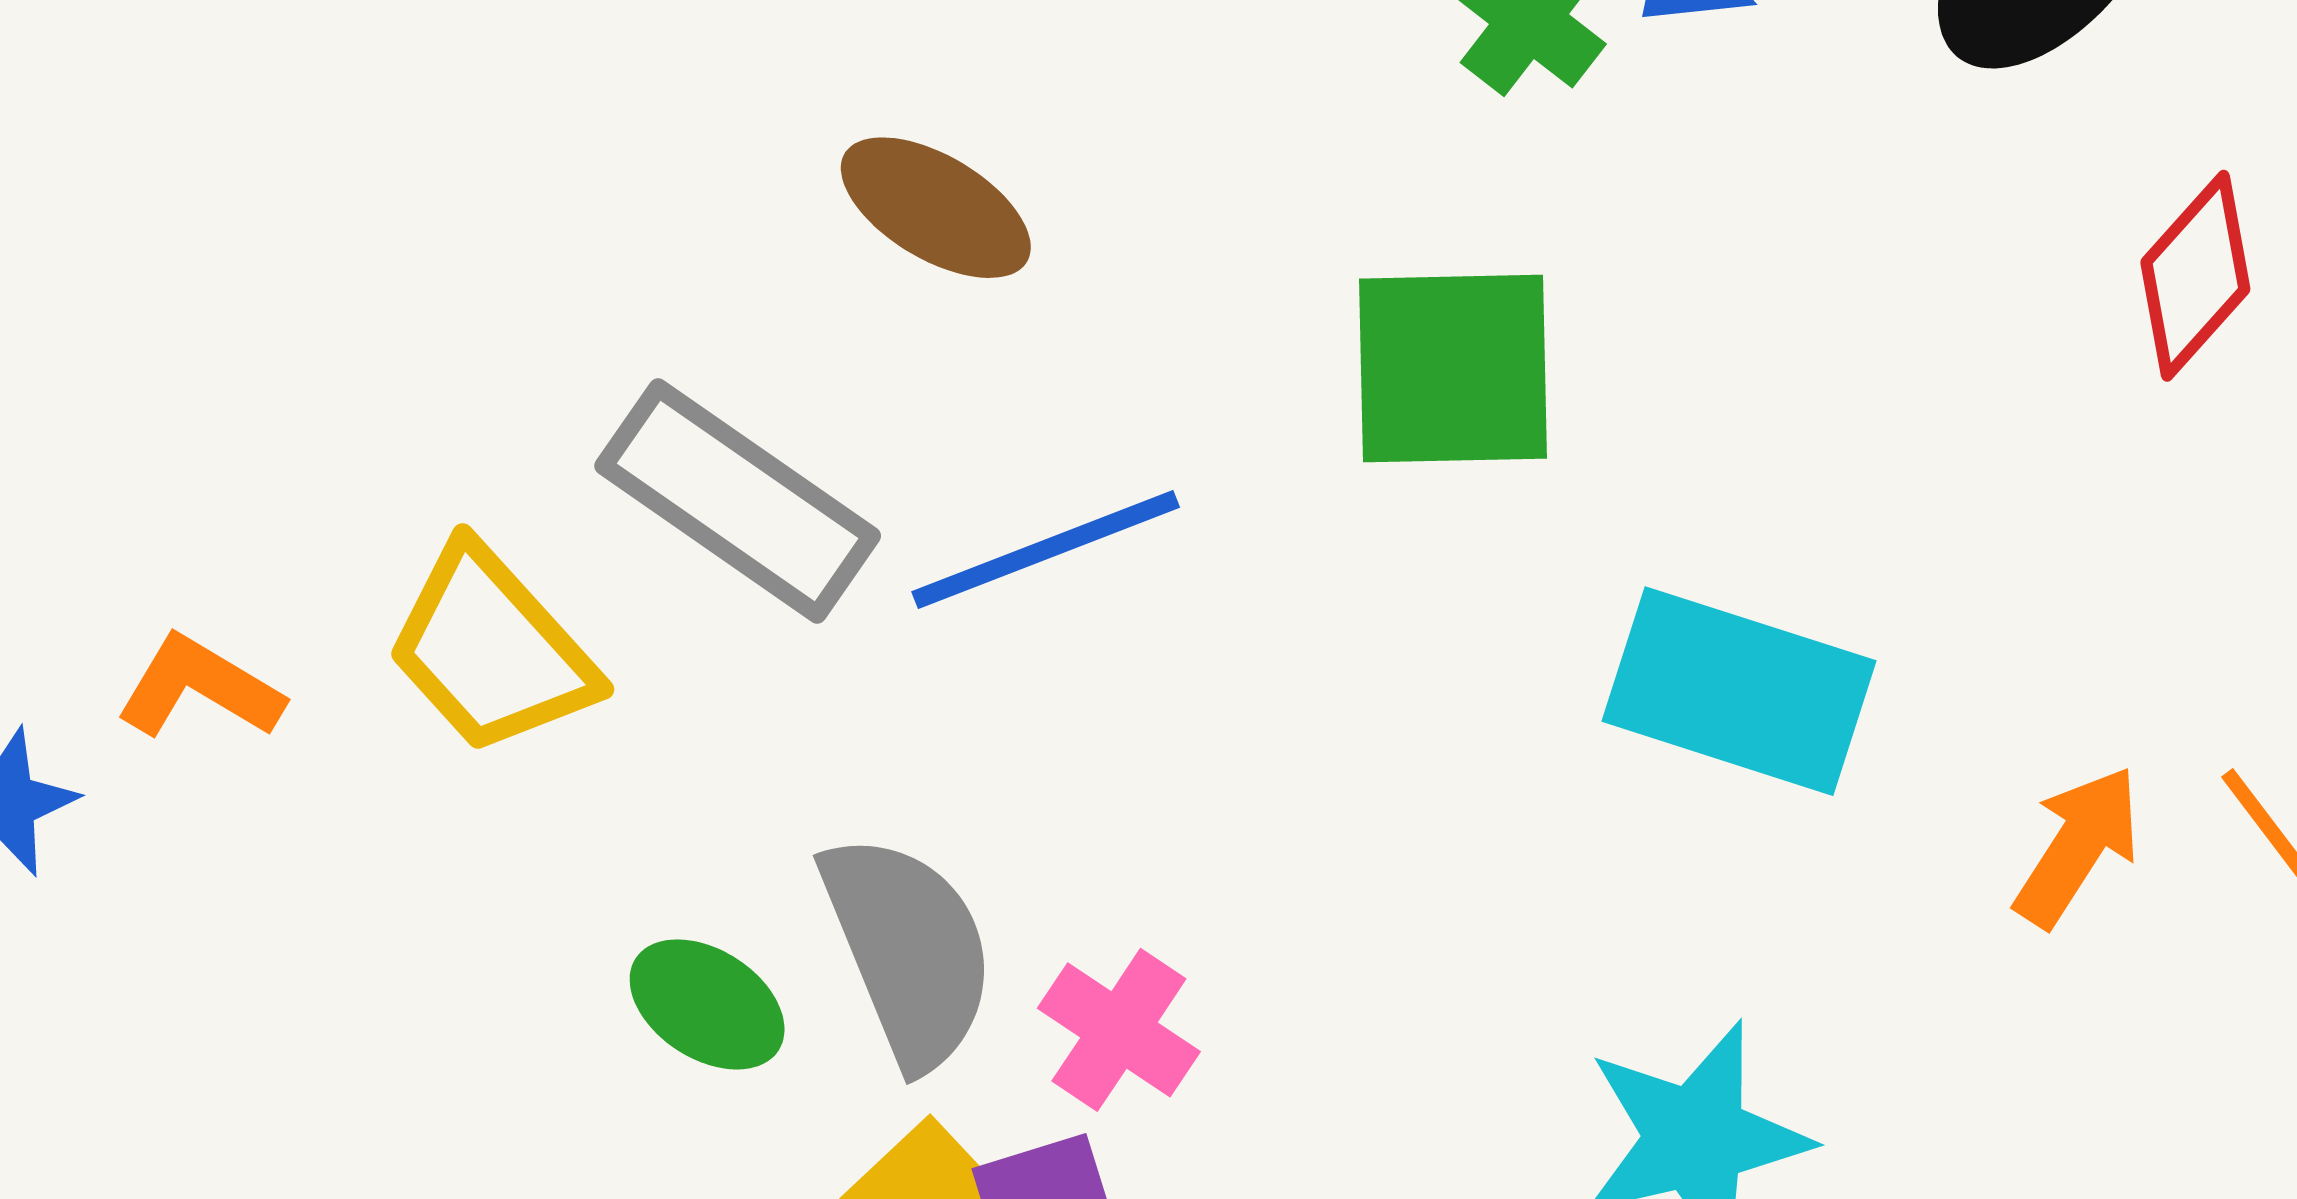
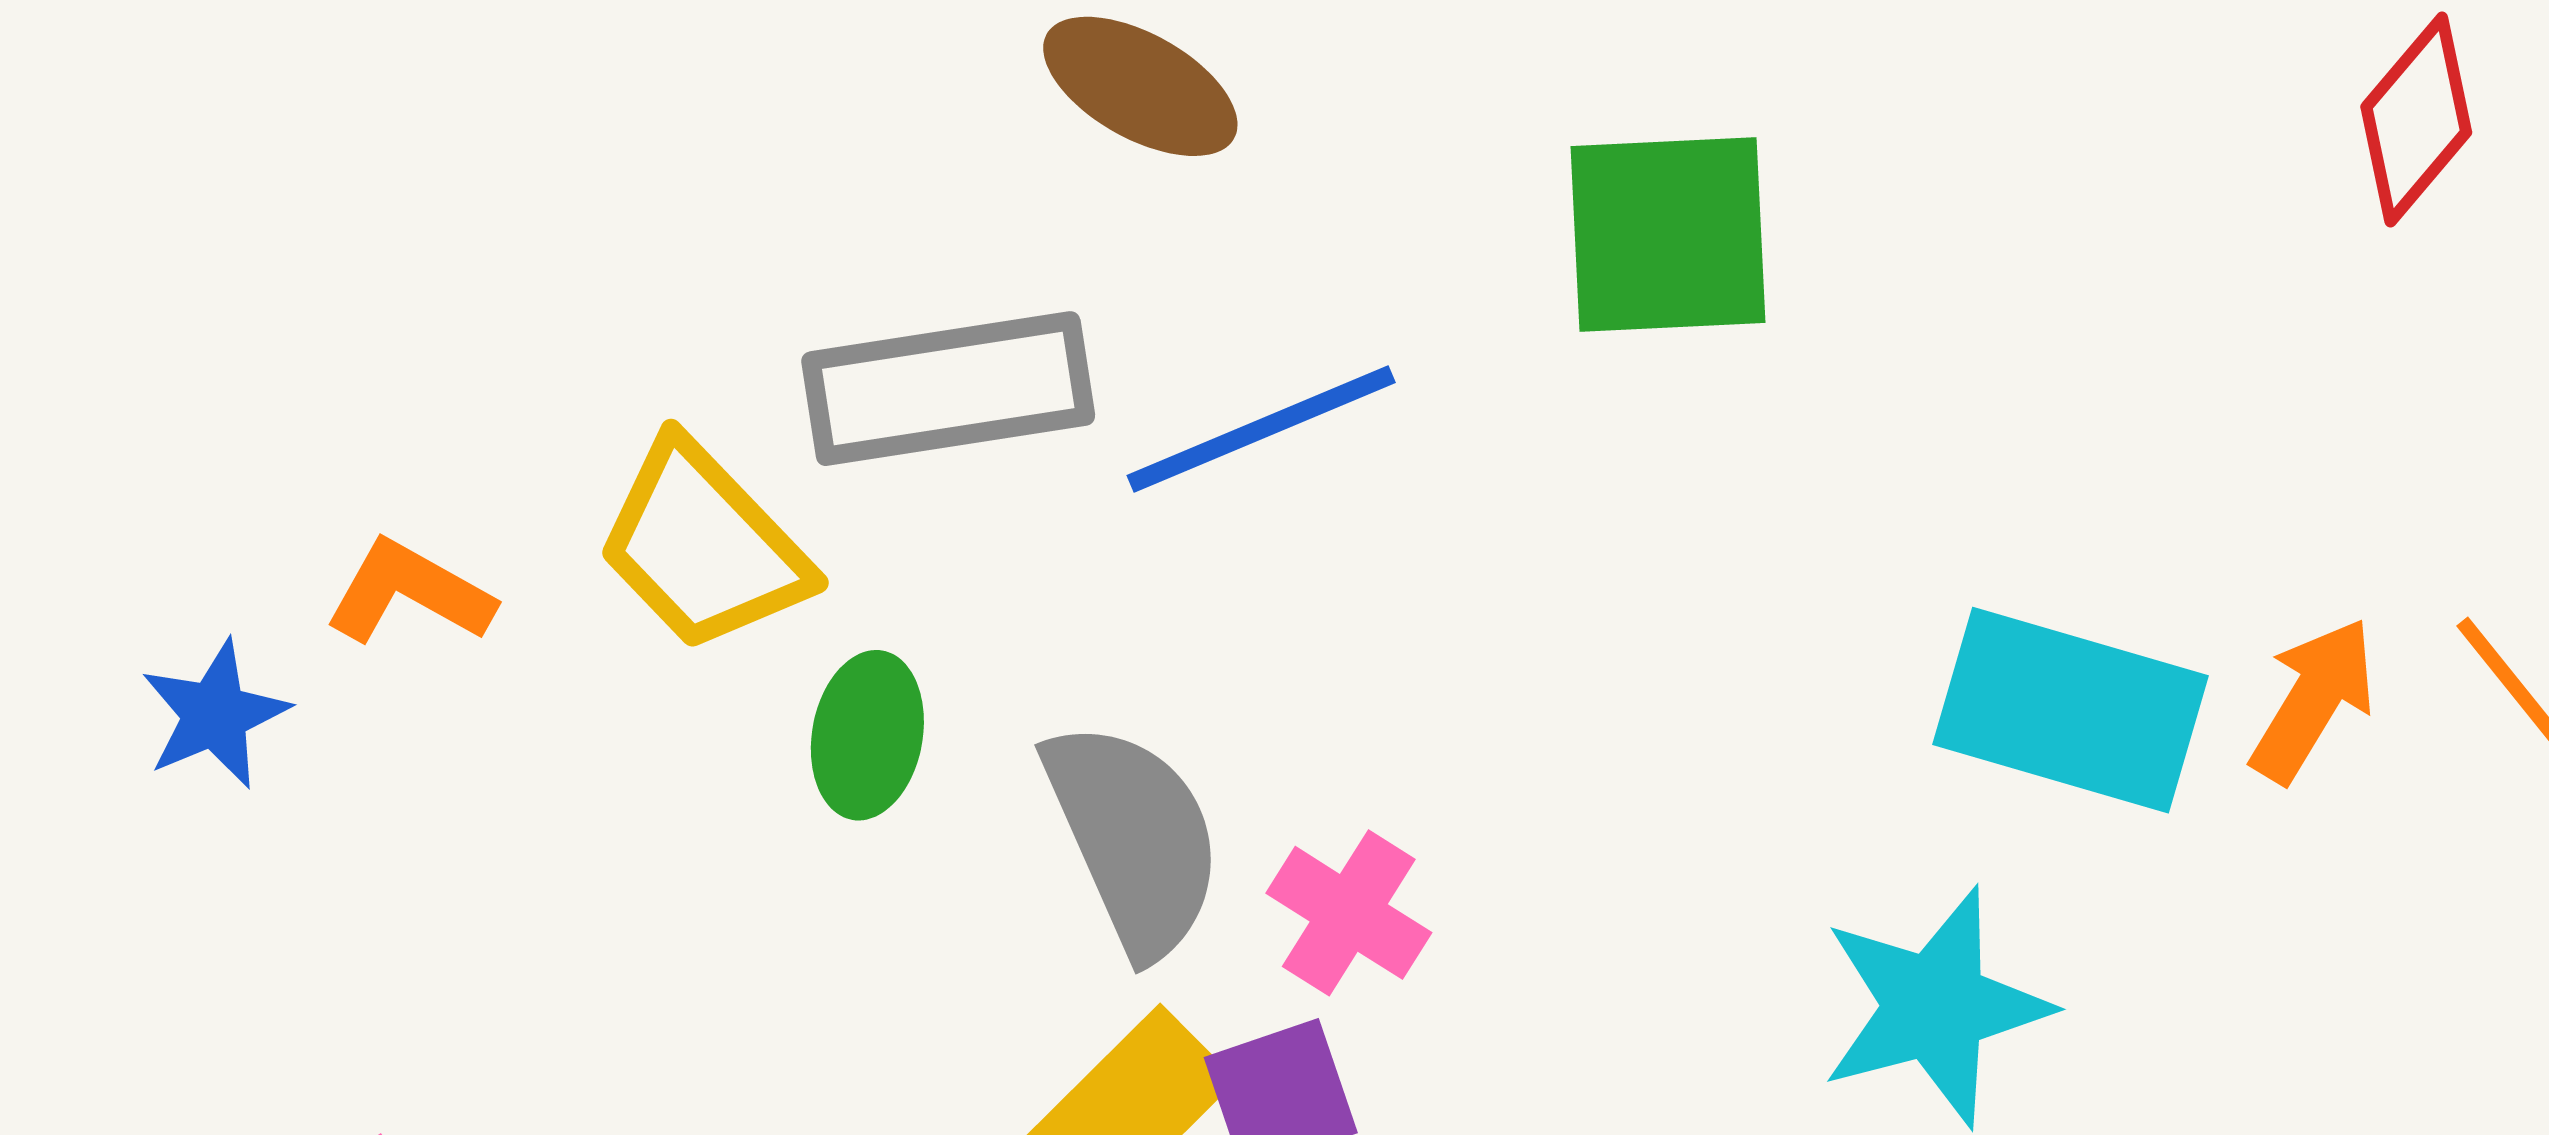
gray rectangle: (738, 501) -> (948, 389), turned -42
cyan rectangle: (1739, 691) -> (2071, 710), moved
green ellipse: (707, 1004) -> (867, 735), moved, turned 69

